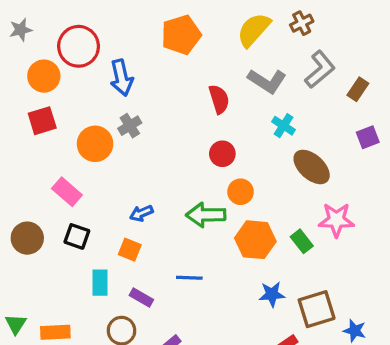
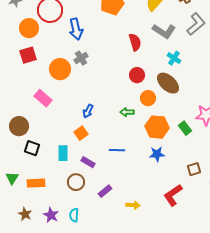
brown ellipse: (312, 167) -> (168, 83), moved
blue arrow: (141, 213) -> (88, 111), turned -40
green arrow: (206, 215) -> (127, 112), size x0.6
black square: (77, 236) -> (32, 148), moved
orange square: (130, 250) -> (81, 133), turned 32
blue star: (272, 294) -> (157, 154), moved
brown square: (317, 309) -> (194, 169), size x0.6

